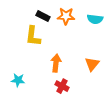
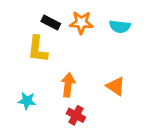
orange triangle: (92, 64) -> (116, 86), turned -35
cyan star: (18, 80) -> (27, 101), moved

